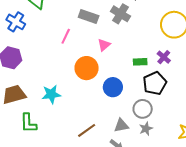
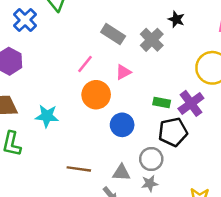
pink line: (66, 36) -> (85, 64), moved
purple cross: (164, 57) -> (191, 103), size x1.5
brown line: (87, 130) -> (79, 169), turned 30

